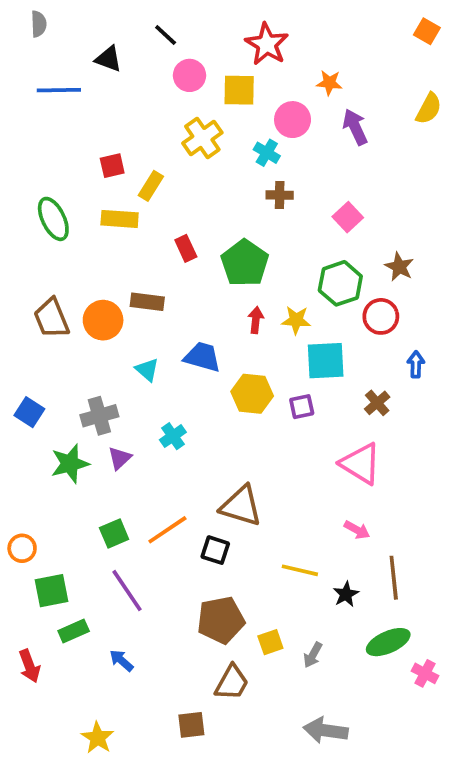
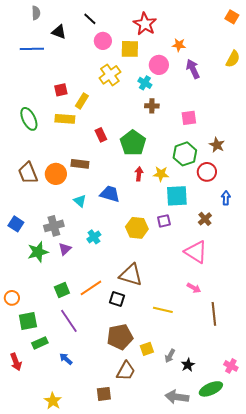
gray semicircle: (39, 24) -> (36, 13), moved
pink square: (348, 217) -> (189, 118), turned 35
yellow hexagon: (252, 394) -> (137, 228), moved
black star: (346, 594) -> (188, 365), moved
green ellipse: (388, 642) -> (211, 389), moved

